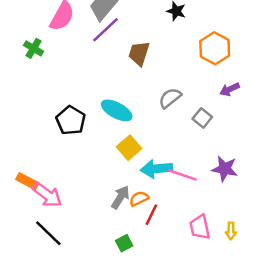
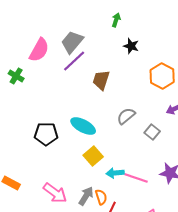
black pentagon: (71, 120) -> (46, 134), turned -30
cyan arrow: (156, 169) -> (115, 173), size x0.7
pink arrow: (47, 195) -> (55, 193), moved
orange semicircle: (139, 199) -> (101, 197), turned 98

